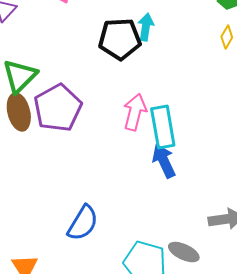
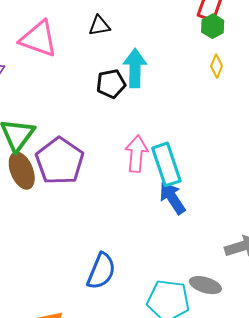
cyan arrow: (146, 27) -> (135, 68), size x1.4
black pentagon: (120, 39) -> (111, 84), size x0.7

